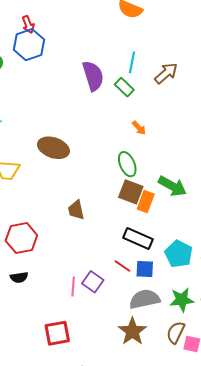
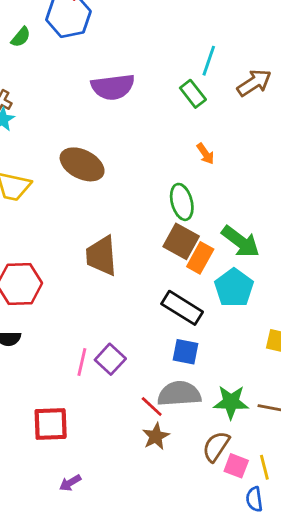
purple semicircle: (93, 76) -> (113, 87), moved, turned 92
brown trapezoid: (76, 210) -> (101, 256), size x1.4
cyan pentagon: (179, 254) -> (234, 288), moved
red line: (122, 266) -> (152, 407), moved
brown star: (132, 331) -> (156, 436), size x0.7

